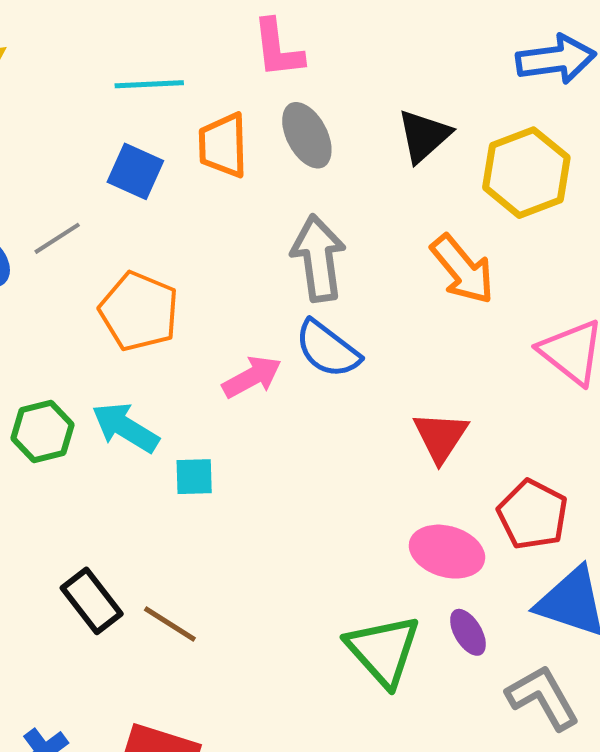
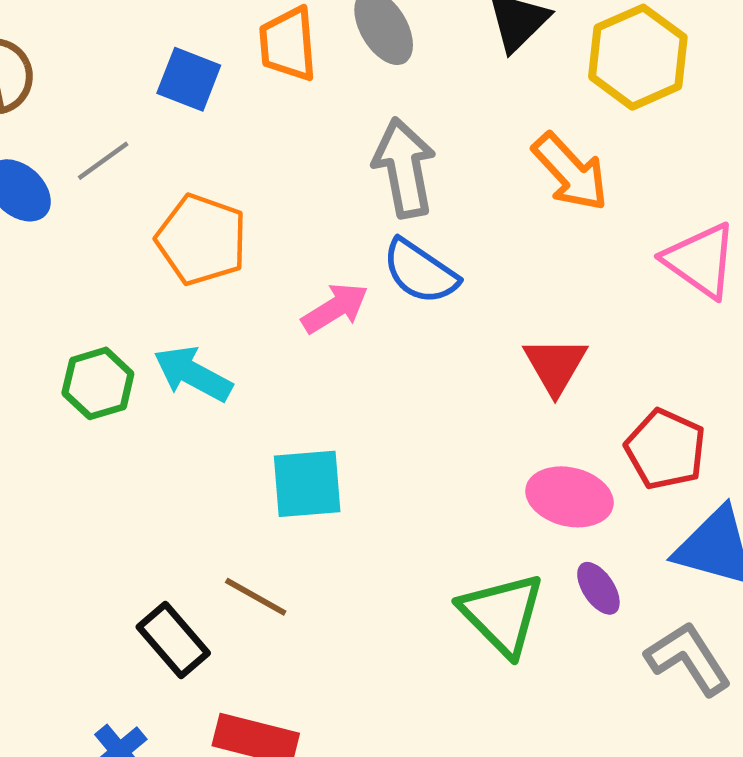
cyan square: (194, 477) -> (307, 484), moved, size x1.6
black rectangle: (92, 601) -> (173, 640), moved

